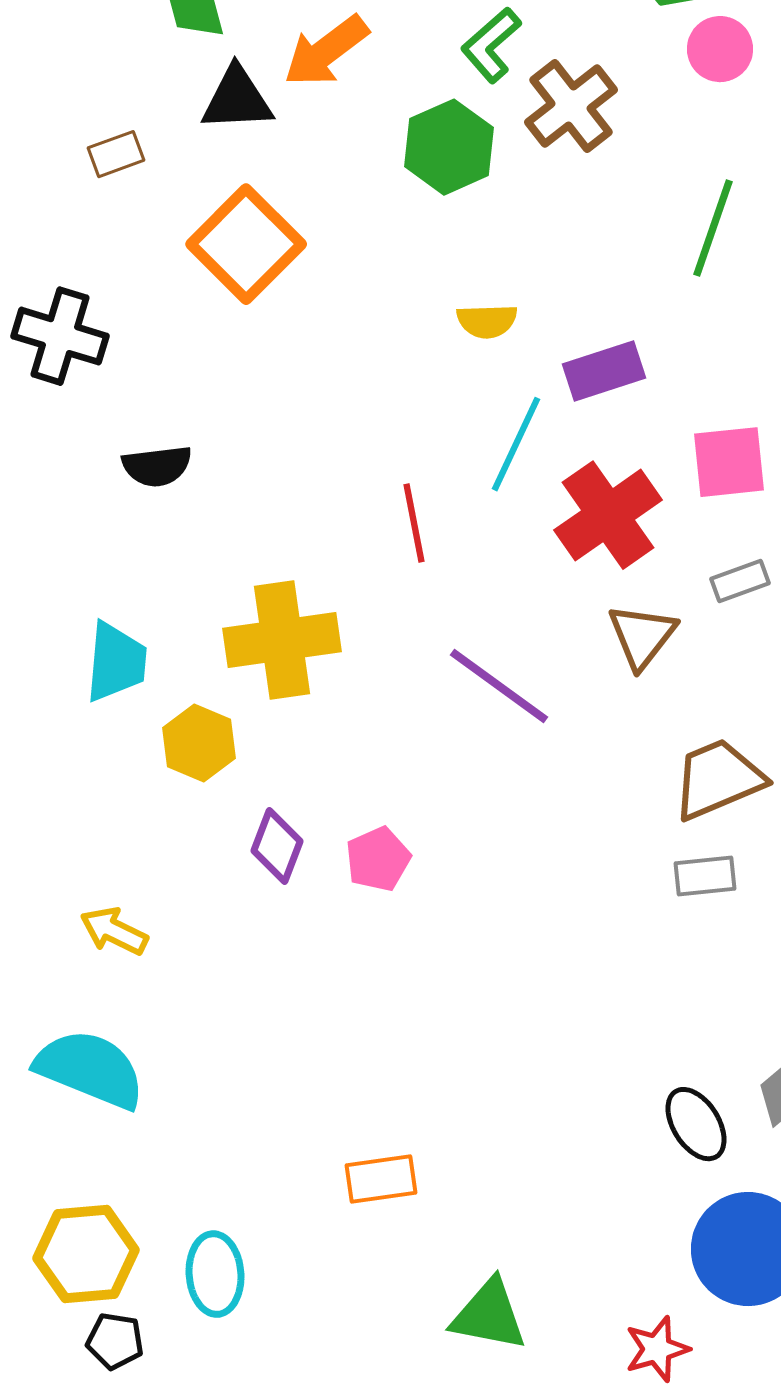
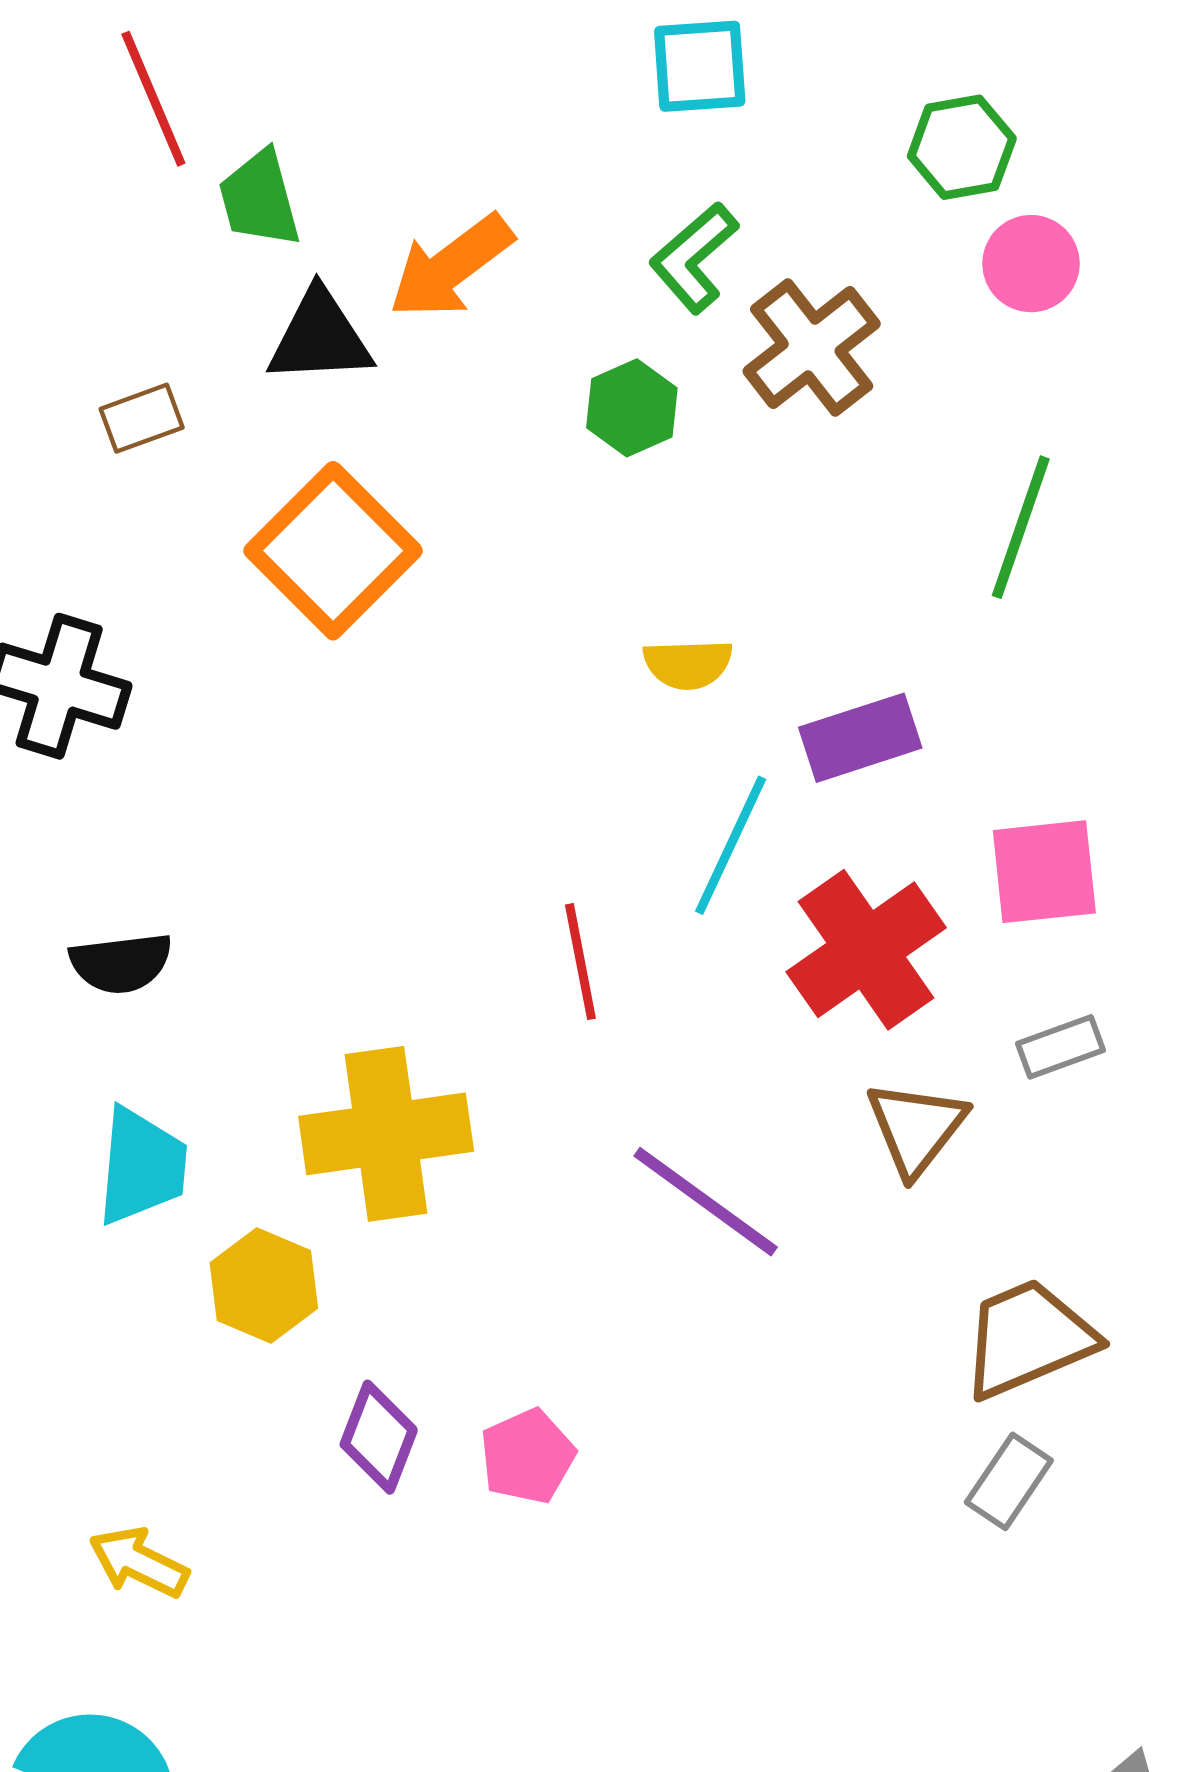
green hexagon: (449, 147) -> (632, 408), size x0.7
black semicircle: (157, 466) -> (121, 963), moved
gray rectangle: (705, 876) -> (1009, 1481), turned -50

